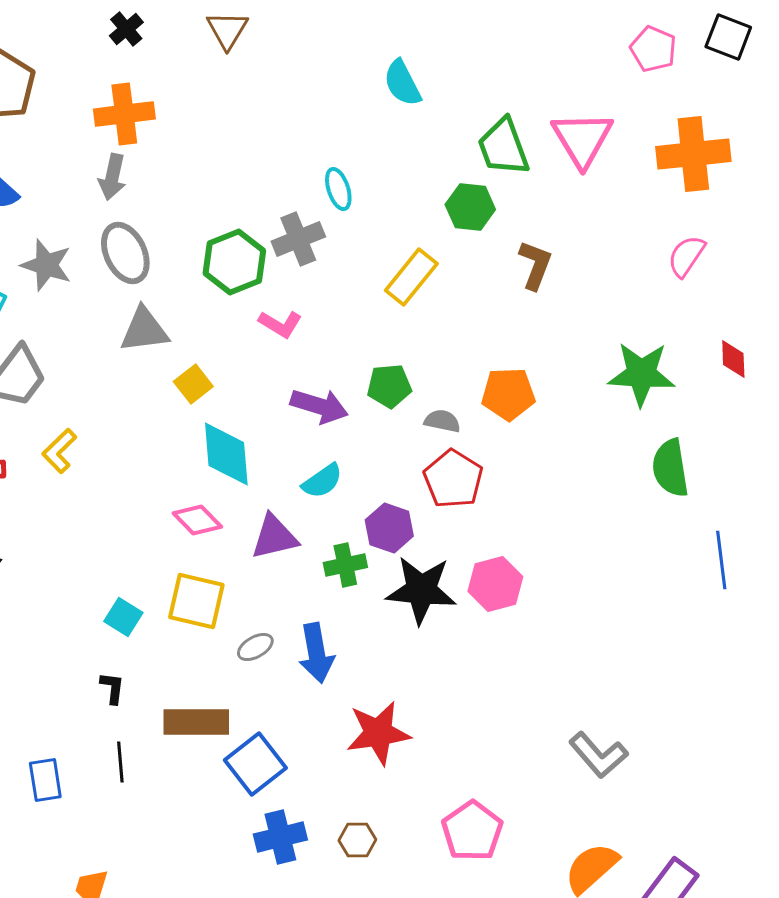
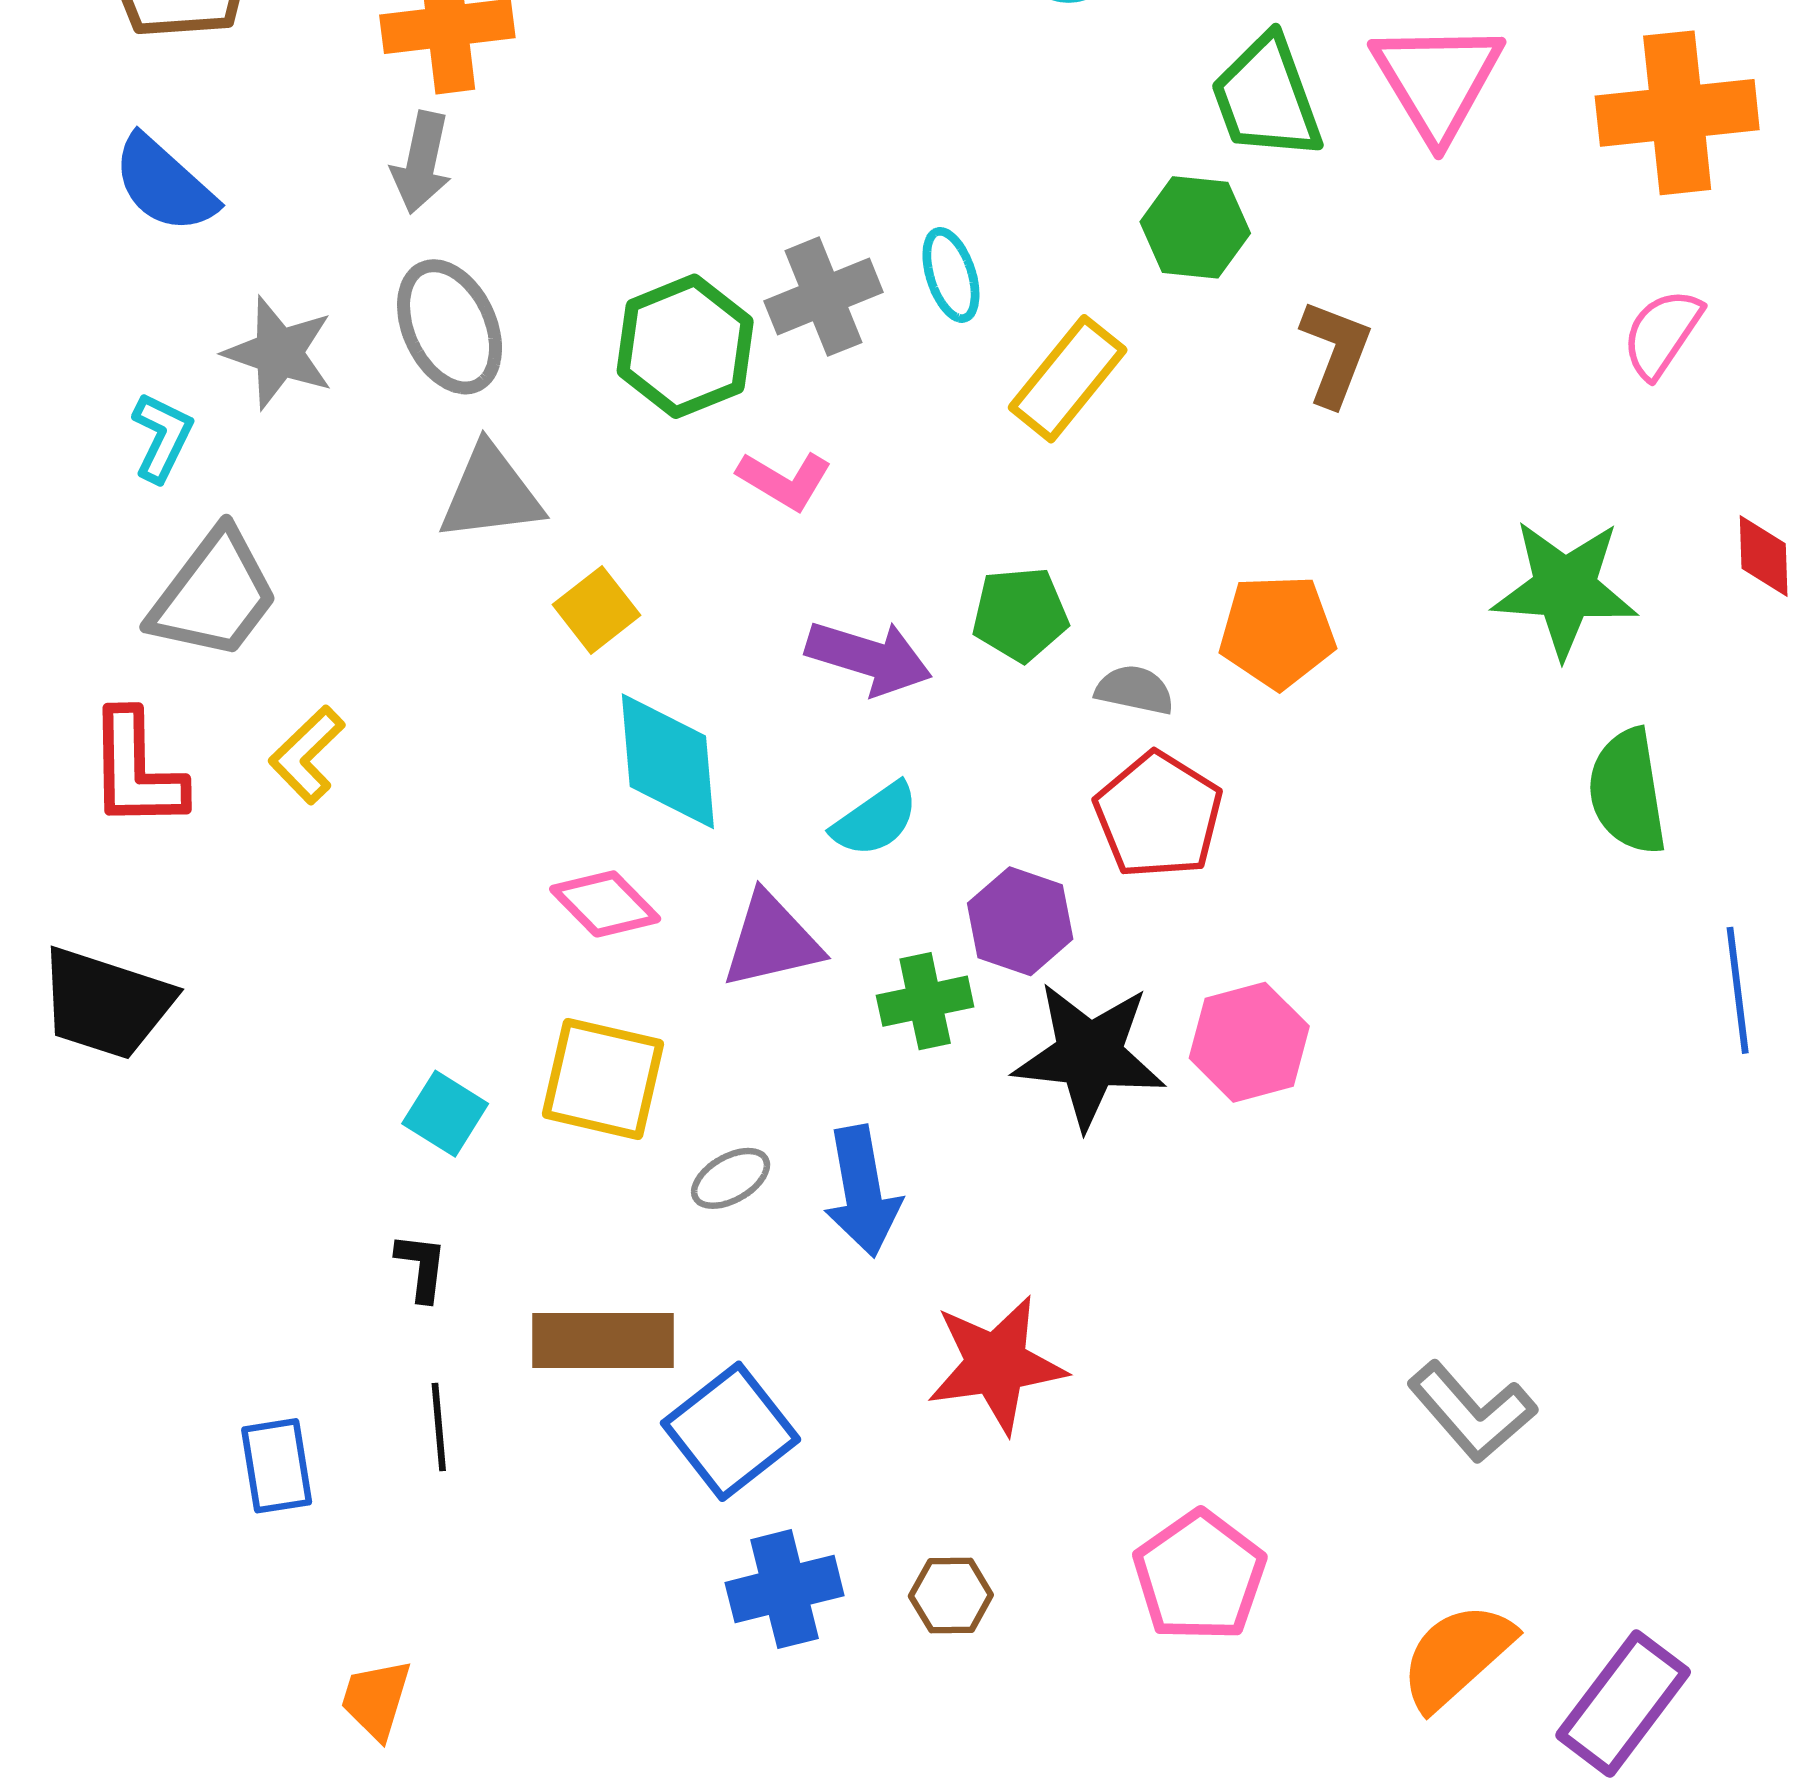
cyan ellipse: (338, 189) -> (951, 275), moved

